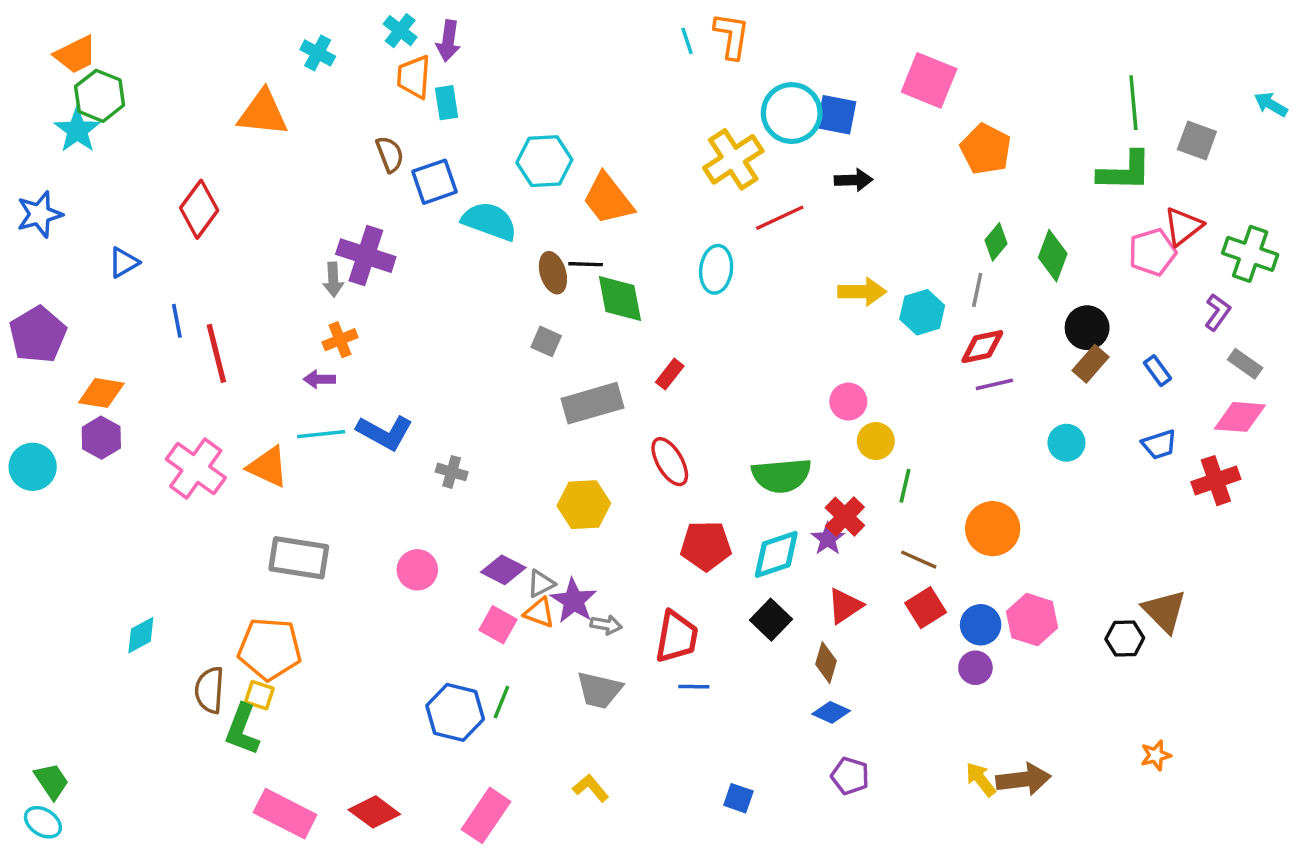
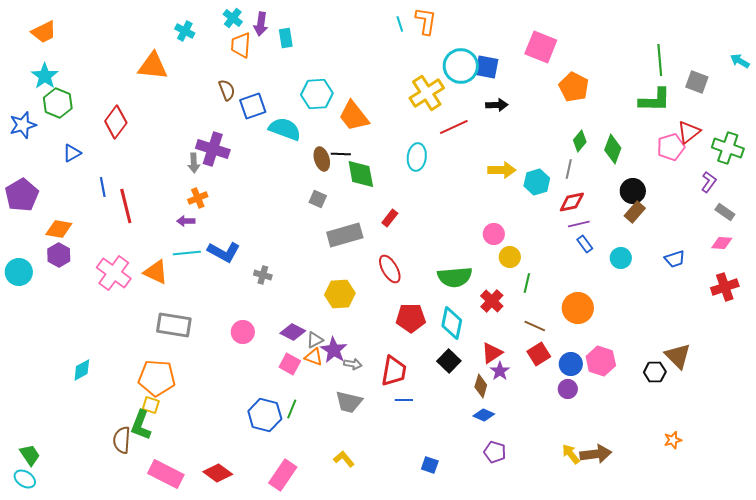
green hexagon: (100, 96) -> (58, 103), moved
cyan rectangle: (446, 103) -> (286, 38), moved
blue rectangle: (1157, 371) -> (585, 244), moved
pink diamond: (1240, 417) -> (722, 243), size x0.7
red cross: (1216, 481) -> (725, 287), moved
purple star: (828, 539) -> (500, 371), moved
cyan diamond: (776, 554) -> (452, 323), turned -60
brown semicircle: (210, 690) -> (122, 440), moved

